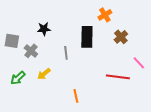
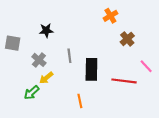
black rectangle: (87, 37) -> (91, 69), moved
gray cross: (31, 51) -> (39, 60), moved
green arrow: (18, 78) -> (32, 93), moved

